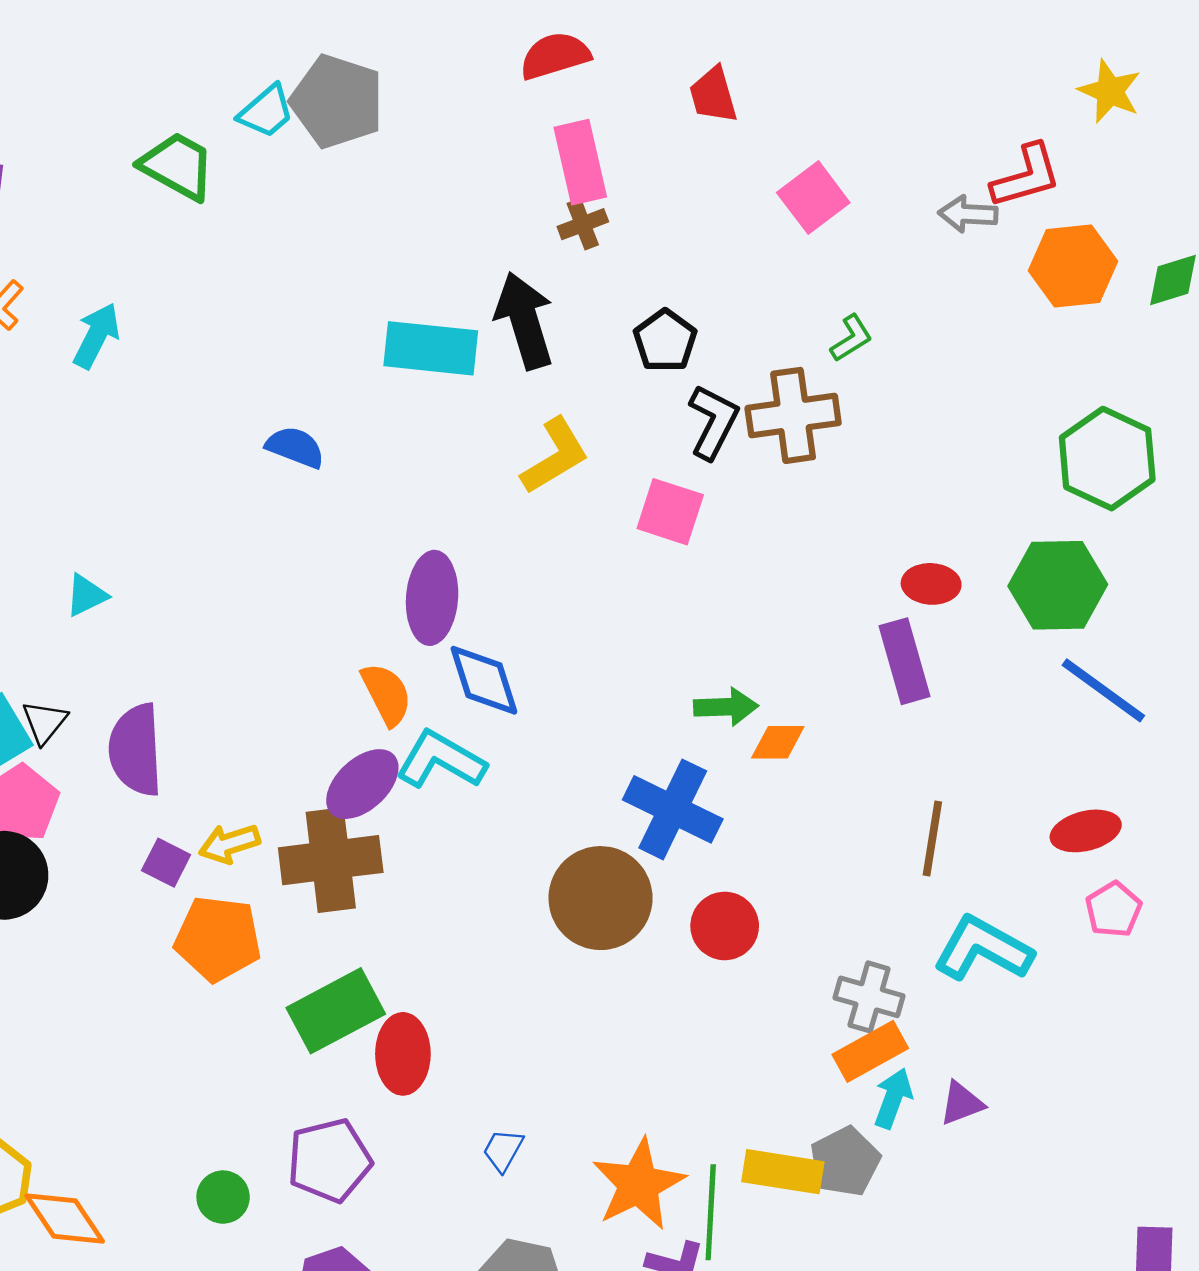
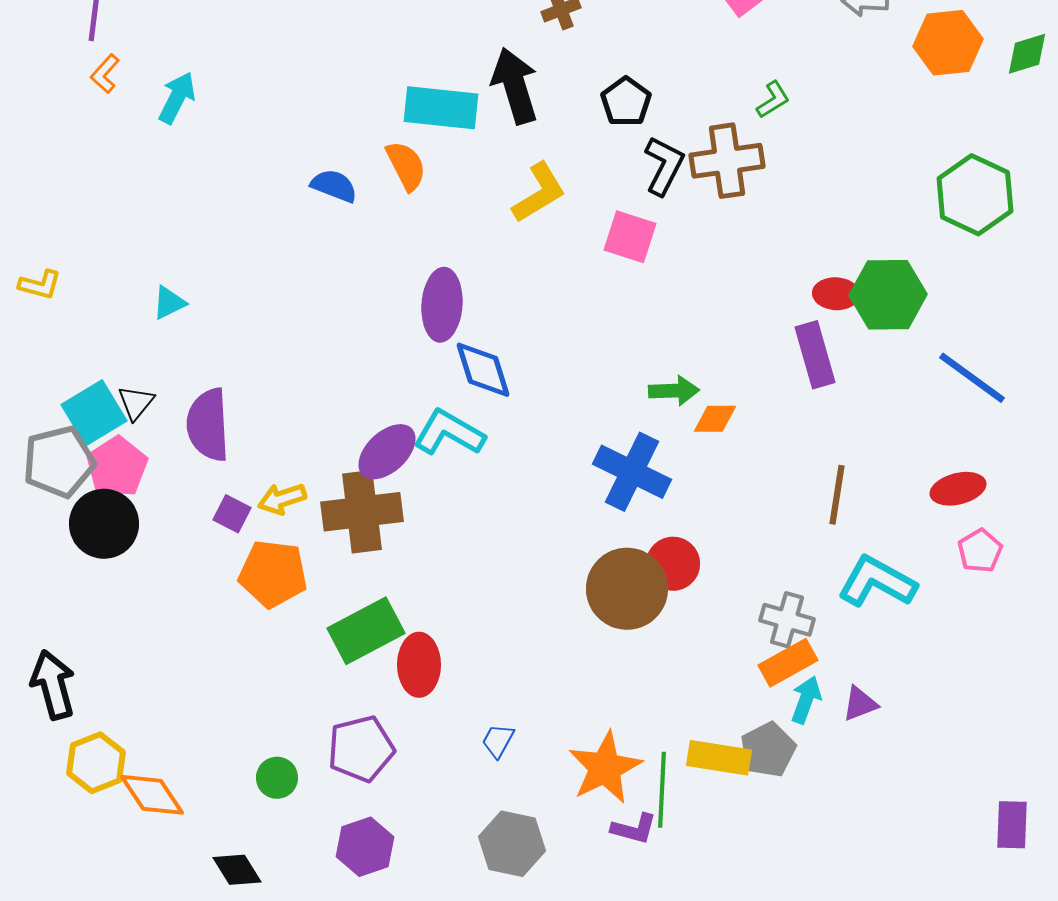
green hexagon: (1058, 585) -> (888, 295), moved
orange semicircle: (386, 694) -> (406, 166), moved
brown circle: (601, 898) -> (627, 589), moved

